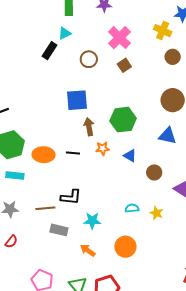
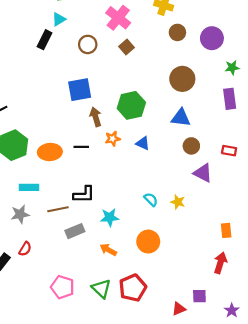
brown circle: (154, 172) -> (191, 146), moved
cyan rectangle: (15, 176) -> (29, 187), moved
cyan semicircle: (132, 208) -> (151, 199), turned 56
gray rectangle: (59, 230) -> (75, 231), turned -30

